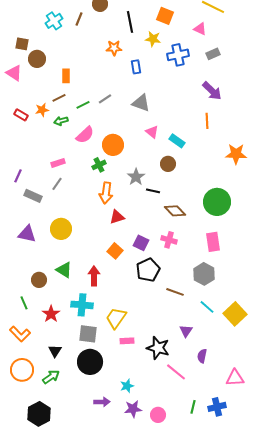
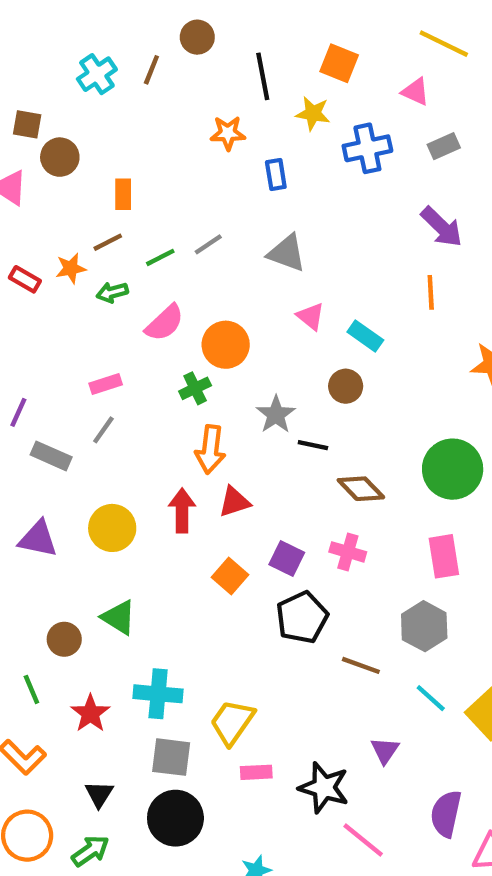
red arrow: (94, 276) -> (182, 511), moved
purple semicircle: (202, 356) -> (446, 814), moved, size x1.5

